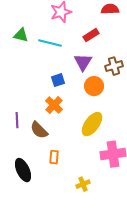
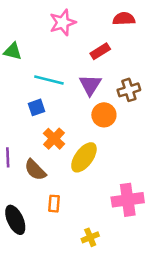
cyan line: (50, 43) -> (49, 80), moved
blue square: (58, 80) -> (36, 107), moved
yellow ellipse: (92, 124) -> (84, 157), moved

